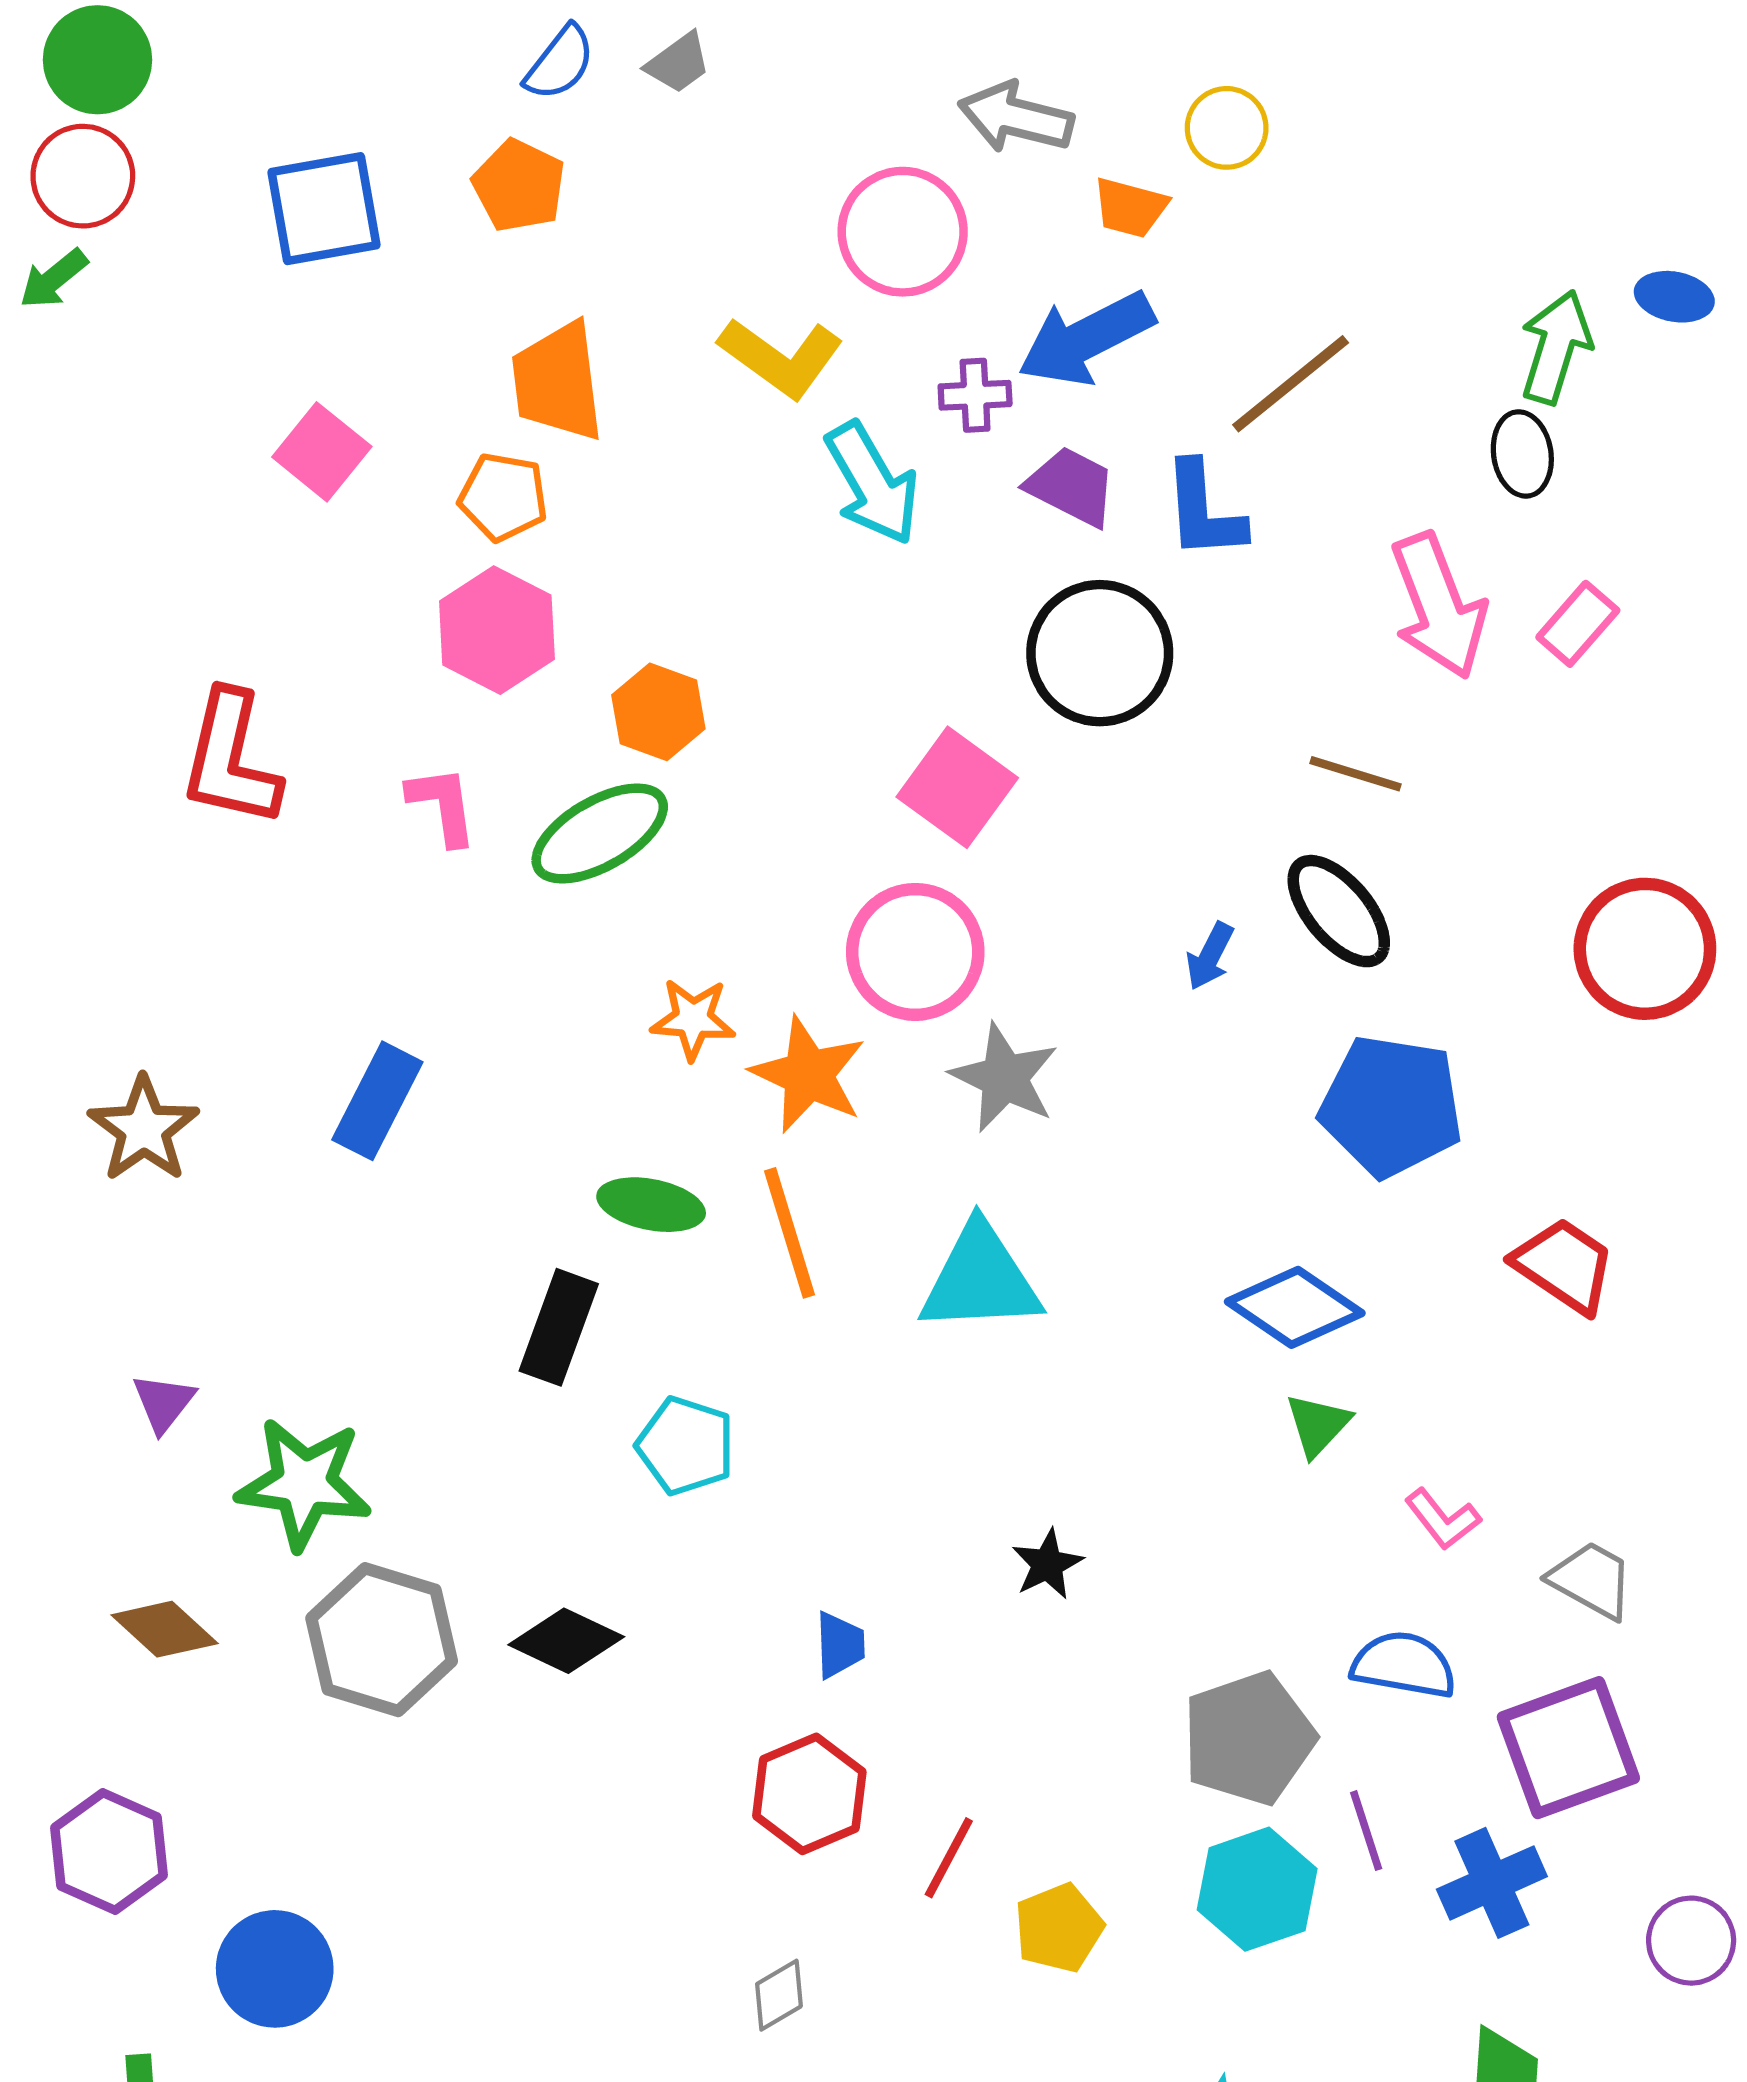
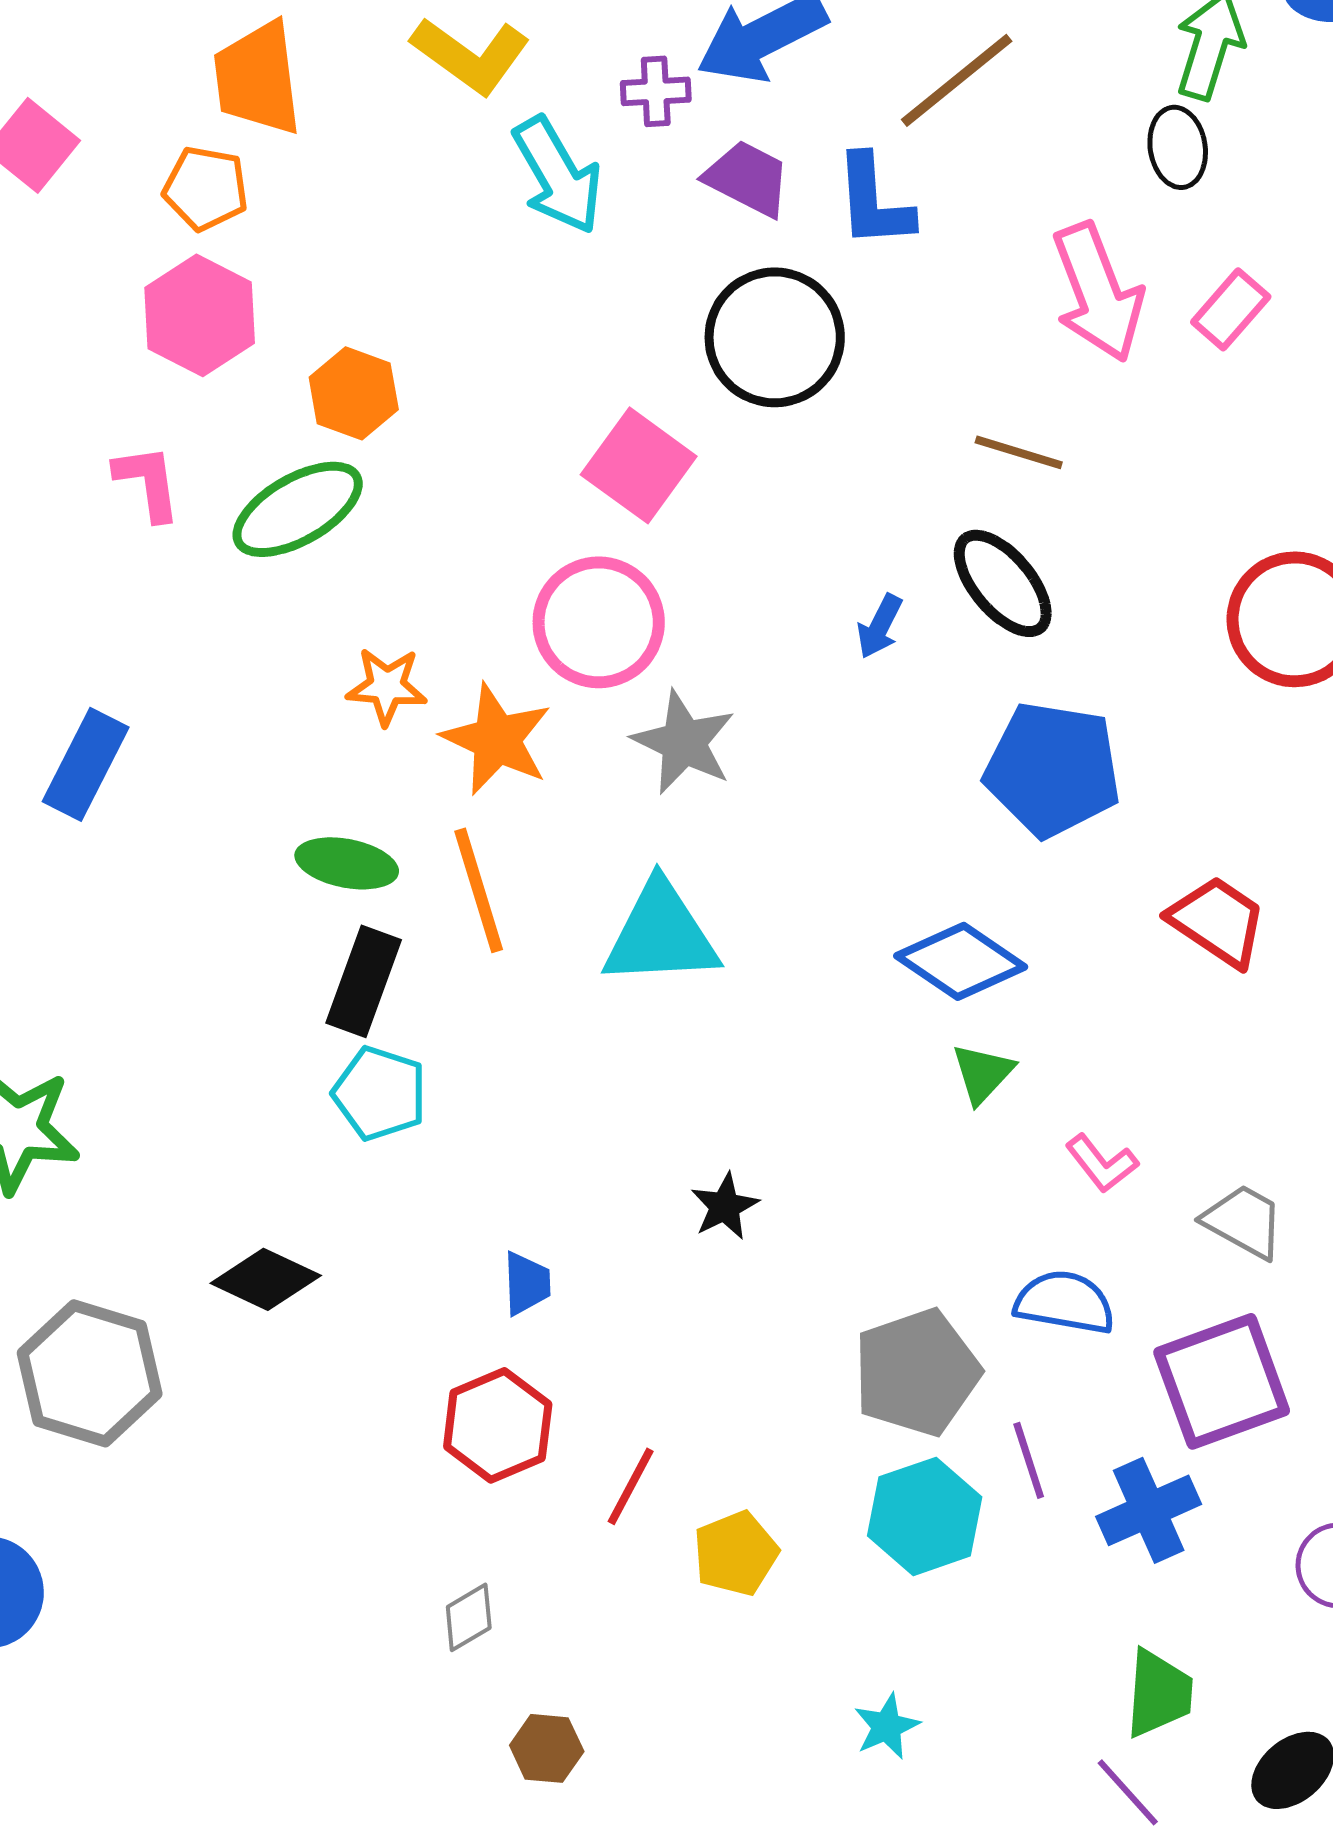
black rectangle: (559, 1327) -> (364, 981), moved
gray hexagon: (382, 1640) -> (90, 1373), moved

